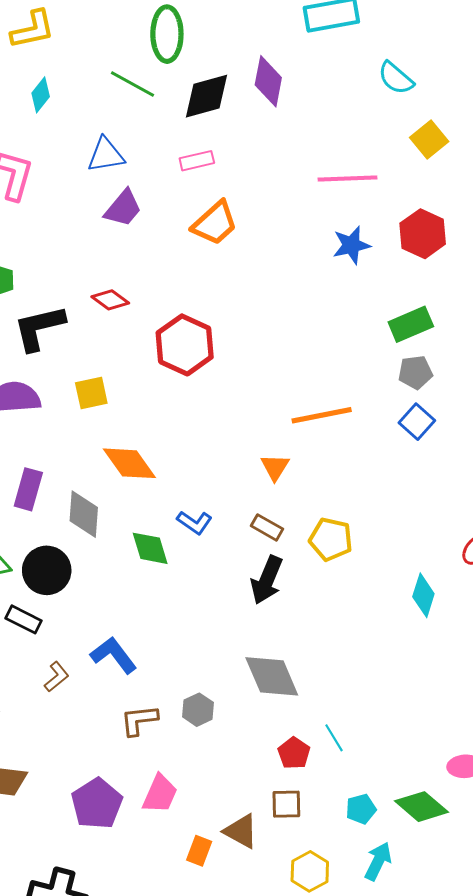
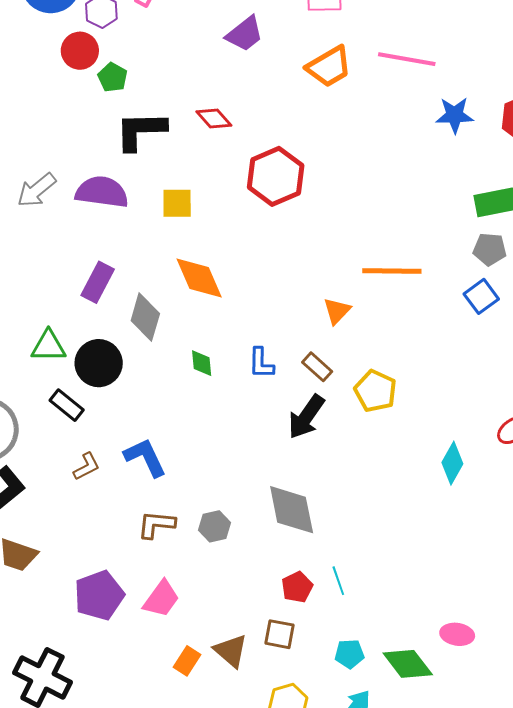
pink line: (348, 178) -> (407, 59), moved
blue L-shape: (195, 522) -> (261, 363), moved, turned 44
green diamond: (150, 548) -> (202, 363), size x0.7

